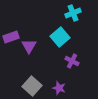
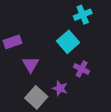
purple triangle: (29, 46) -> (31, 64), moved
purple star: (59, 88) -> (60, 88), moved

